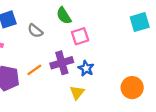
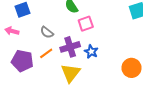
gray semicircle: (35, 31) -> (47, 32), moved
yellow triangle: (77, 93) -> (71, 73), moved, size x1.5

